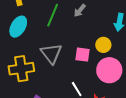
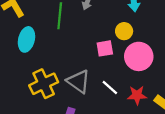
gray triangle: (51, 53) -> (79, 81), moved

